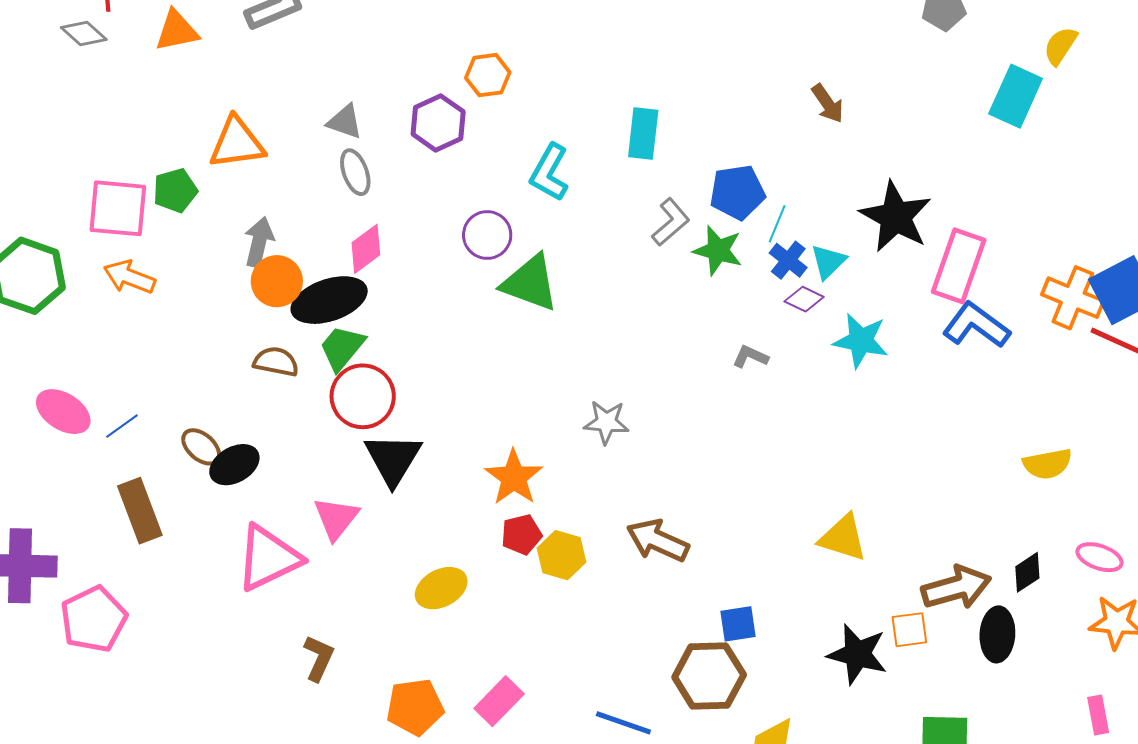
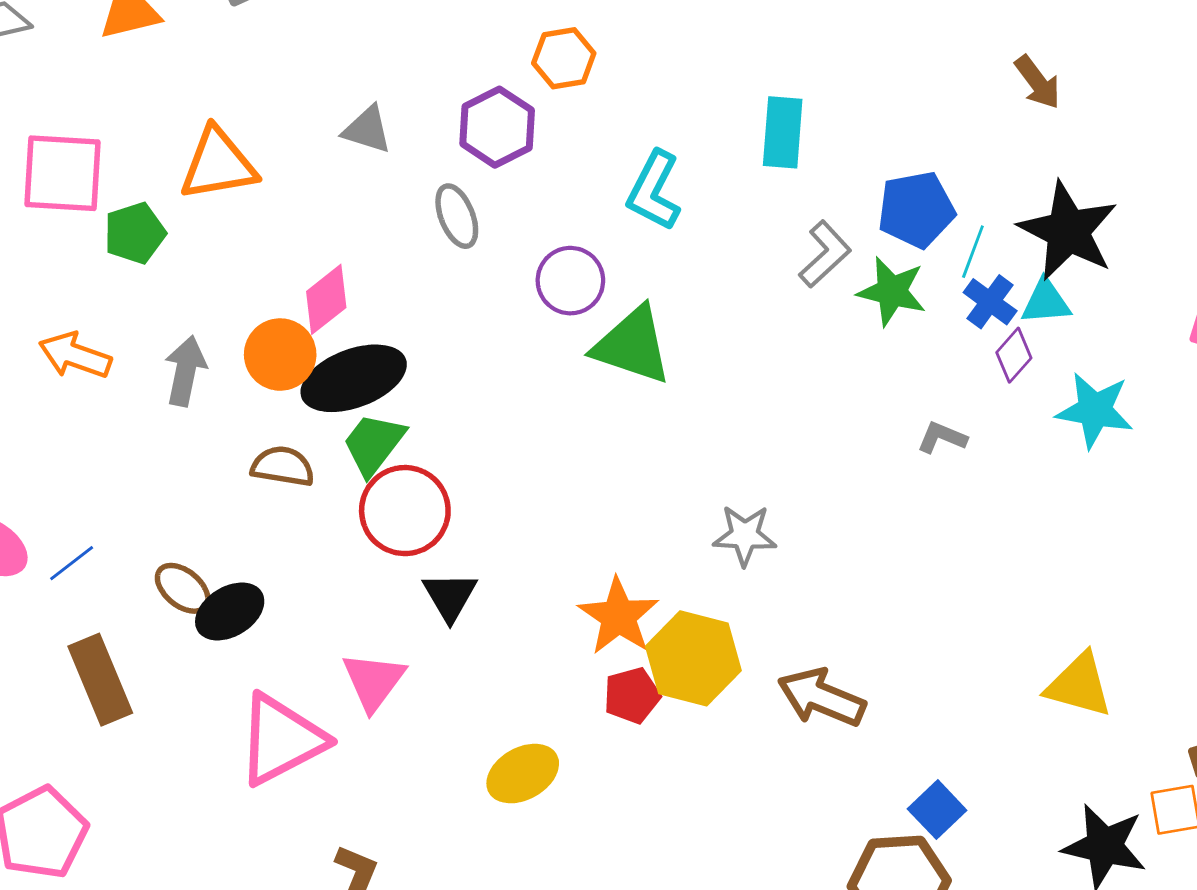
gray ellipse: (355, 172) -> (457, 216), moved
pink square: (118, 208) -> (63, 173), moved
black star: (896, 217) -> (1068, 231), moved
gray arrow: (259, 242) -> (185, 371), moved
pink diamond: (366, 249) -> (326, 299), moved
cyan triangle: (828, 262) -> (1046, 302), turned 42
purple diamond: (804, 299) -> (1014, 355), turned -72
black triangle: (393, 459) -> (450, 596), size x0.7
yellow hexagon: (561, 555) -> (693, 658), moved, size x1.4
blue square: (738, 624) -> (937, 810), turned -33

